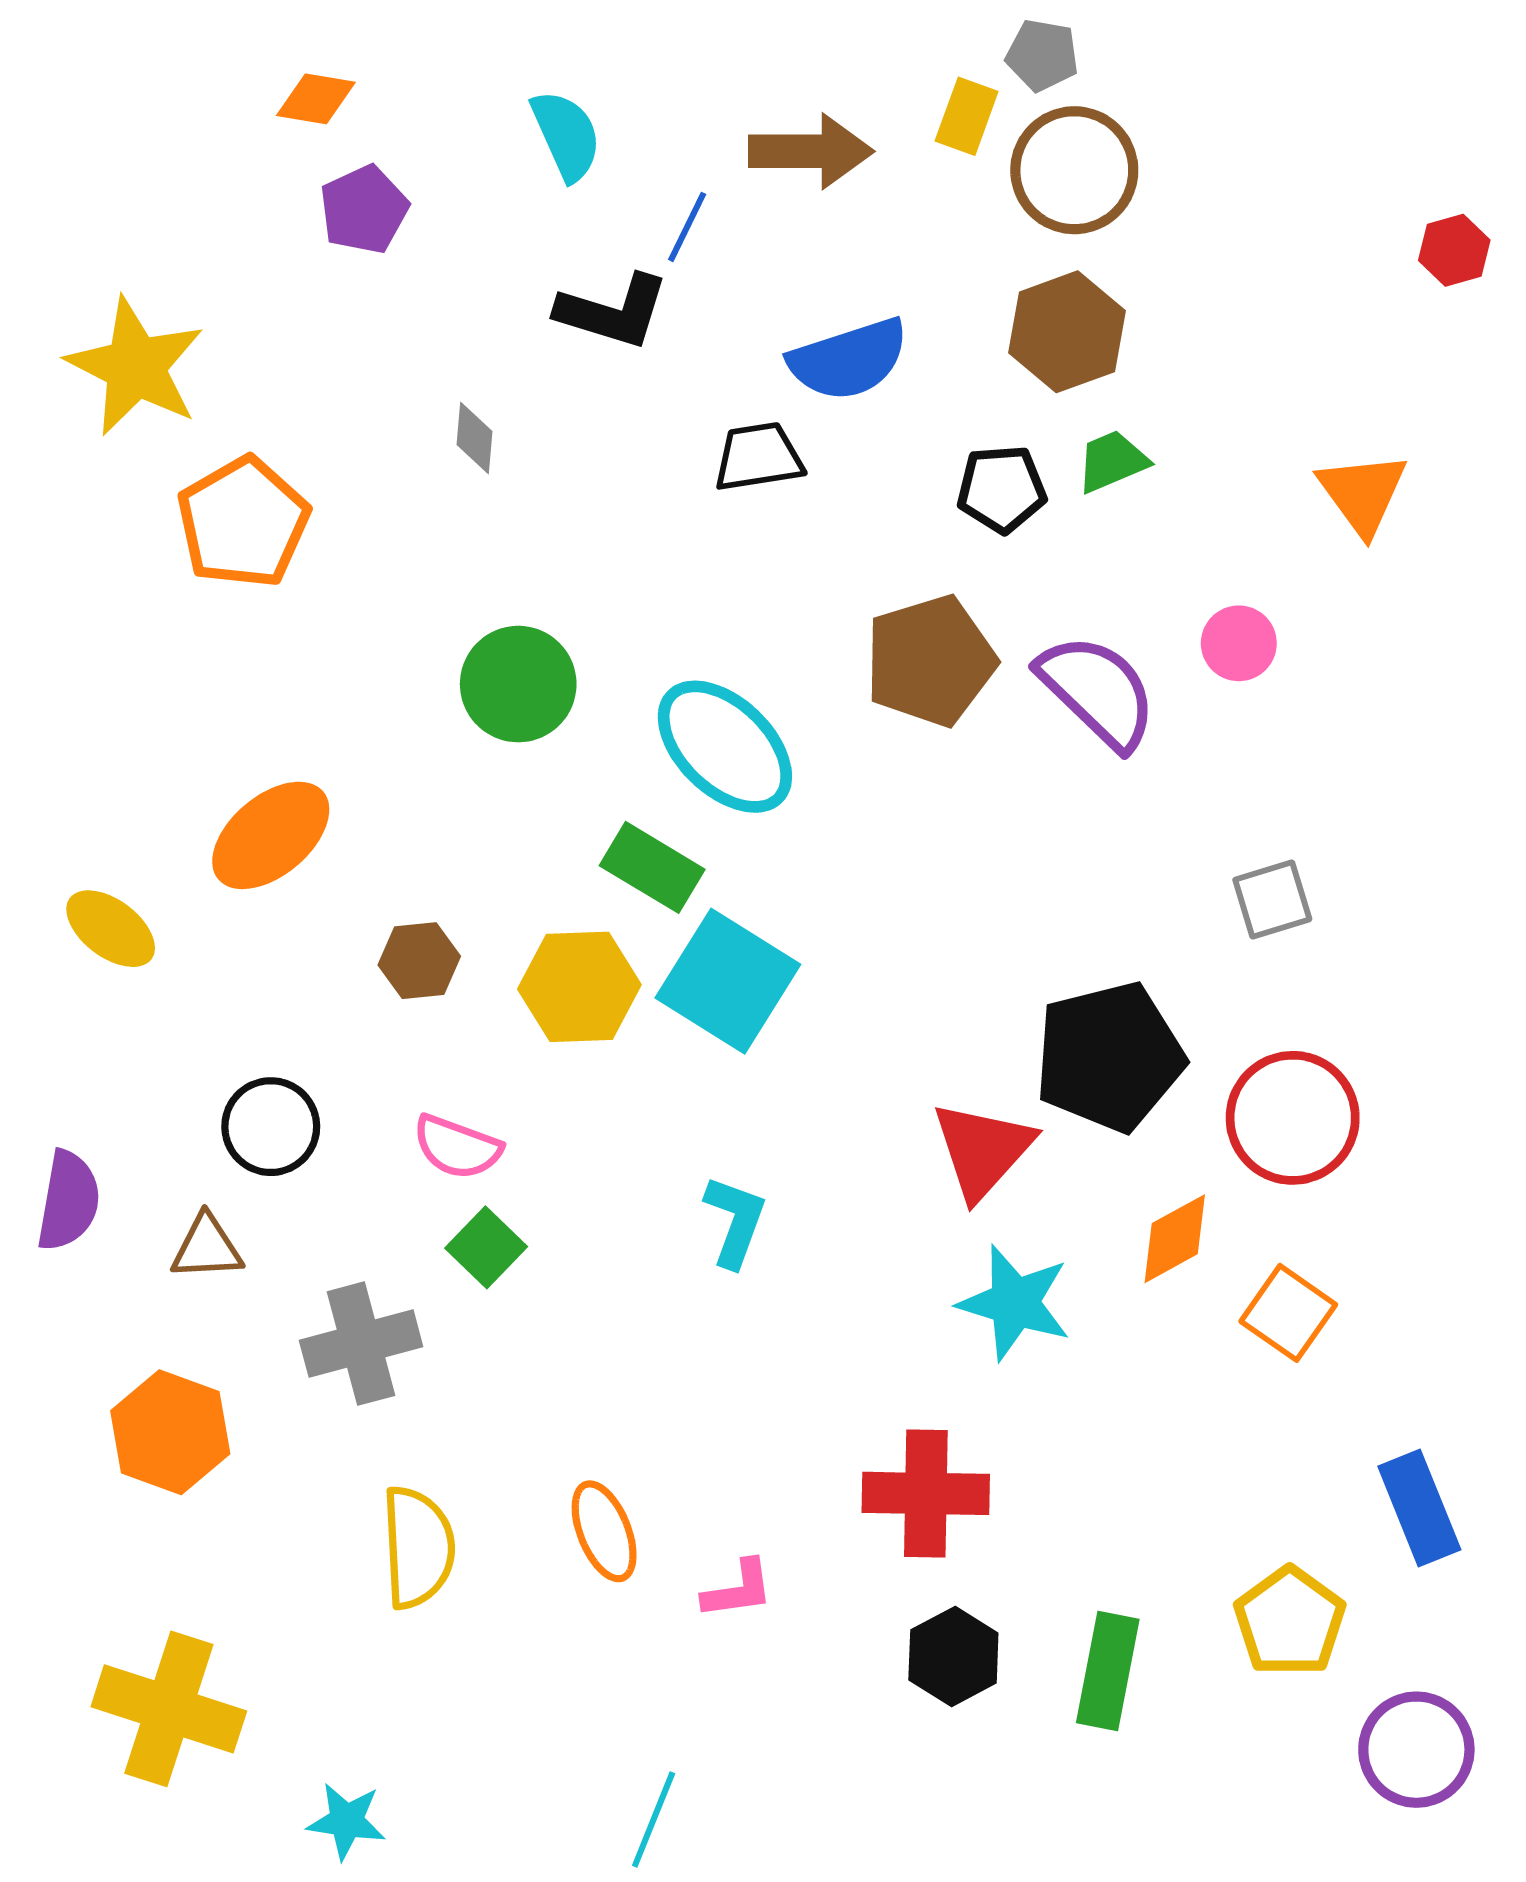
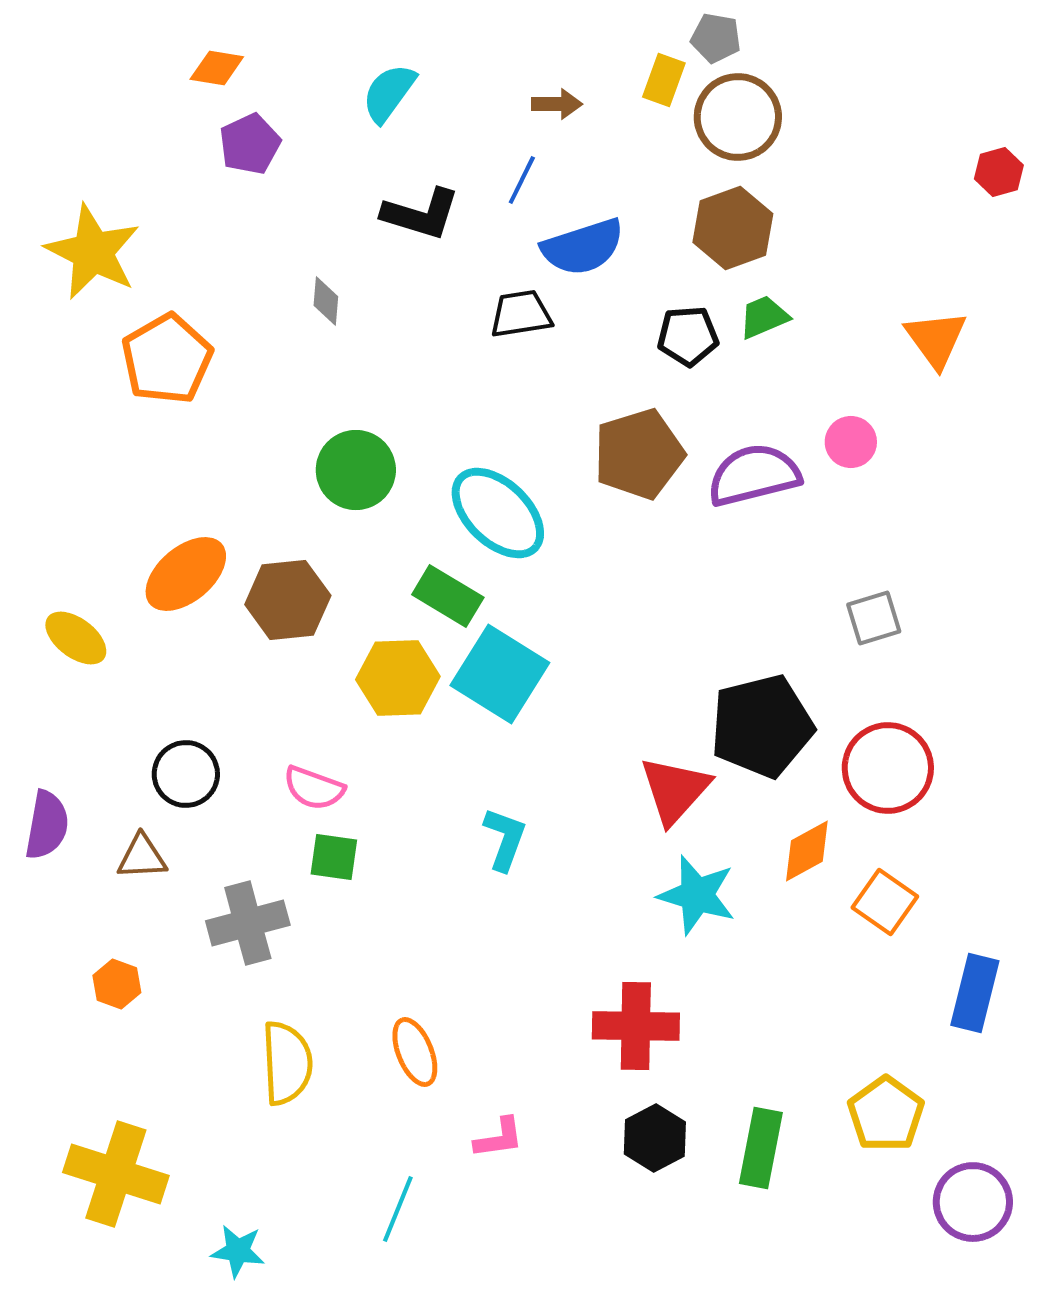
cyan semicircle: (566, 135) -> (389, 93), turned -120
brown arrow: (811, 151) -> (557, 104), size x0.6
blue line: (687, 227) -> (522, 180), moved
purple semicircle: (1098, 691) -> (754, 475), turned -58
brown hexagon: (419, 961) -> (288, 600), moved, size x1.5
green square: (486, 1247) -> (334, 857), turned -36
orange hexagon: (170, 1432) -> (117, 984), size x0.6
blue rectangle: (1419, 1508) -> (975, 993), moved, turned 36
pink L-shape: (738, 1590) -> (499, 1138), moved
cyan line: (654, 1820) -> (398, 1209), moved

